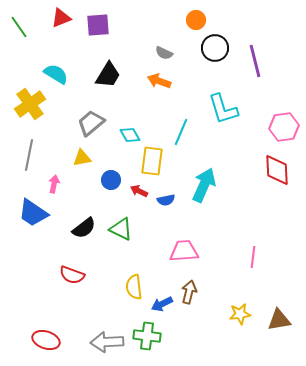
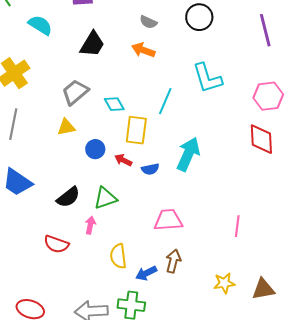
purple line: (255, 61) -> (265, 30), moved
cyan semicircle: (56, 74) -> (40, 25), moved
pink arrow: (54, 184) -> (90, 225), moved
green triangle: (121, 229) -> (105, 198), turned -45

